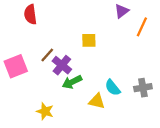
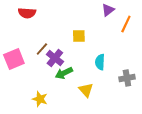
red semicircle: (30, 14) -> (27, 13), turned -78
cyan semicircle: (113, 88) -> (100, 62), moved, turned 42
yellow triangle: (97, 101) -> (86, 90), turned 35

